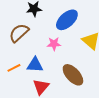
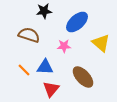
brown semicircle: (19, 33) -> (29, 35), turned 60
orange line: (14, 68) -> (24, 70), turned 72

